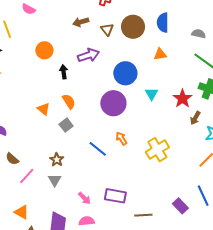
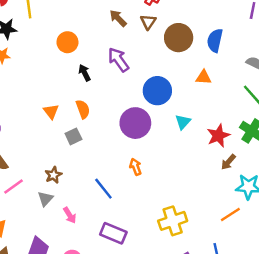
brown arrow: (81, 22) -> (118, 18), turned 49
brown triangle: (107, 29) -> (148, 22), moved
purple arrow: (89, 55) -> (118, 60), turned -120
black arrow: (64, 72) -> (85, 73), turned -32
blue line: (98, 149) -> (103, 189), moved
yellow cross: (157, 150) -> (173, 221), moved
pink arrow: (84, 198) -> (70, 215), moved

